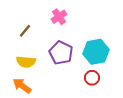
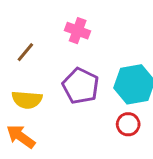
pink cross: (59, 17) -> (78, 31), turned -35

